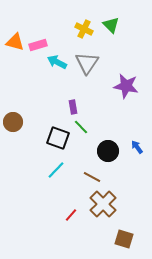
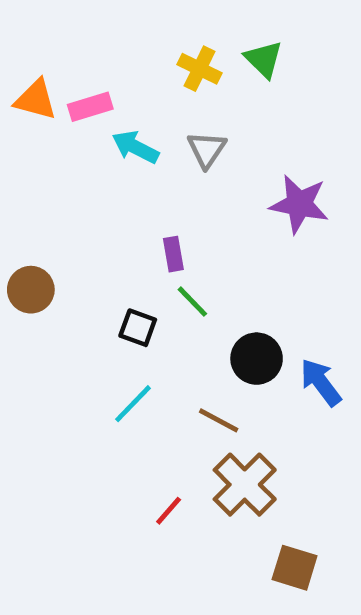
gray triangle: (87, 63) -> (207, 149), size x0.7
black square: (58, 138) -> (138, 328), size x0.7
blue arrow: (137, 147) -> (321, 382), moved, size x1.5

